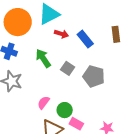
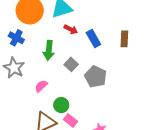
green arrow: (43, 58) -> (49, 50), turned -150
pink semicircle: (44, 103) -> (41, 86), moved

